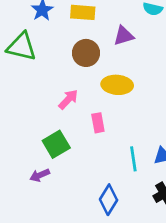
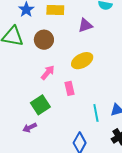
brown circle: (86, 53) -> (44, 40), moved
yellow ellipse: (117, 85) -> (82, 61), turned -30

